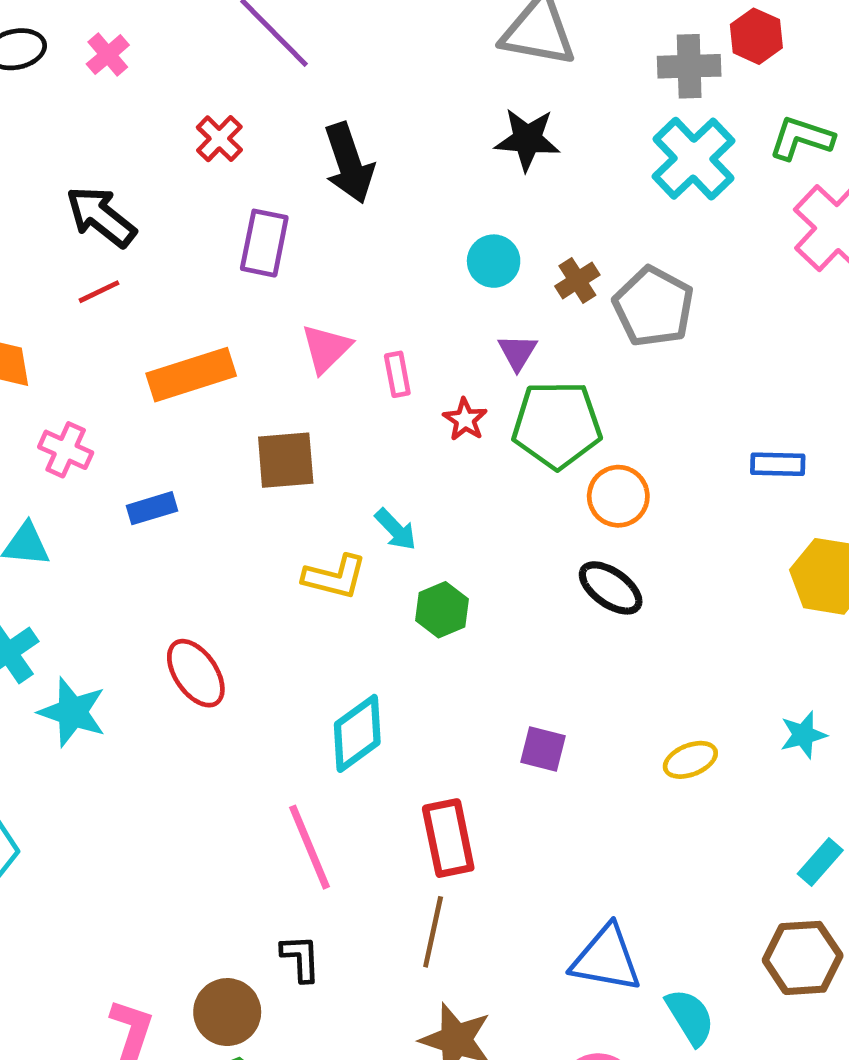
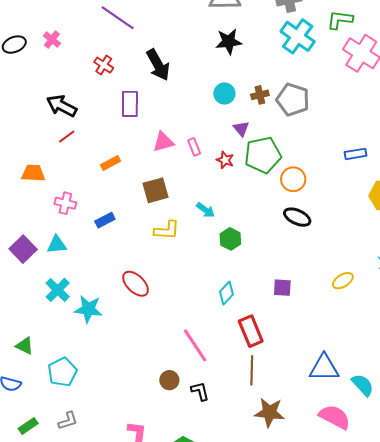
brown cross: (577, 280) -> (260, 95), turned 30
pink triangle: (326, 348) -> (163, 142), turned 40
orange rectangle: (191, 375) -> (111, 163), size x0.6
yellow L-shape: (335, 577) -> (167, 230), moved
cyan diamond: (357, 733) -> (226, 293), moved, size x0.7
brown circle: (227, 1012) -> (169, 380), moved, size x0.7

